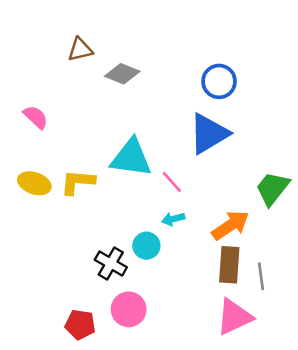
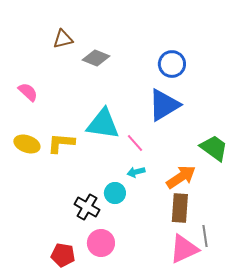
green trapezoid: (272, 188) -> (214, 148), turned 88
gray line: (261, 276) -> (205, 236), moved

